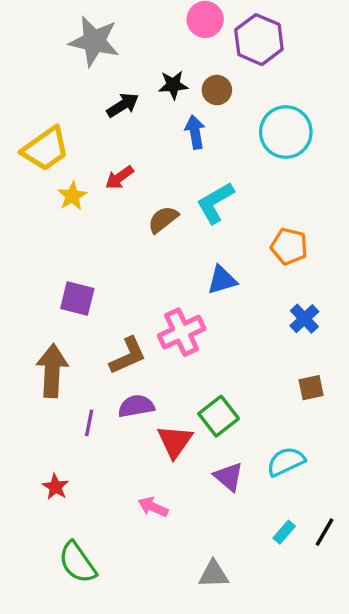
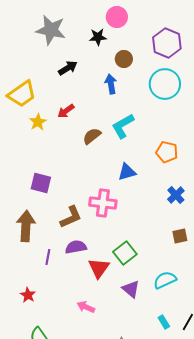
purple hexagon: (259, 40) -> (167, 43), moved
black star: (173, 85) -> (98, 37), moved
pink cross: (182, 332) -> (103, 203), turned 32
cyan rectangle: (284, 532) -> (164, 322), turned -72

